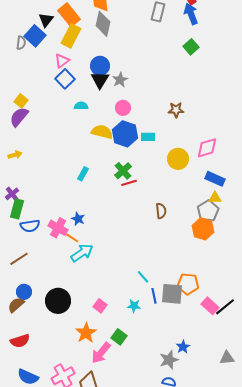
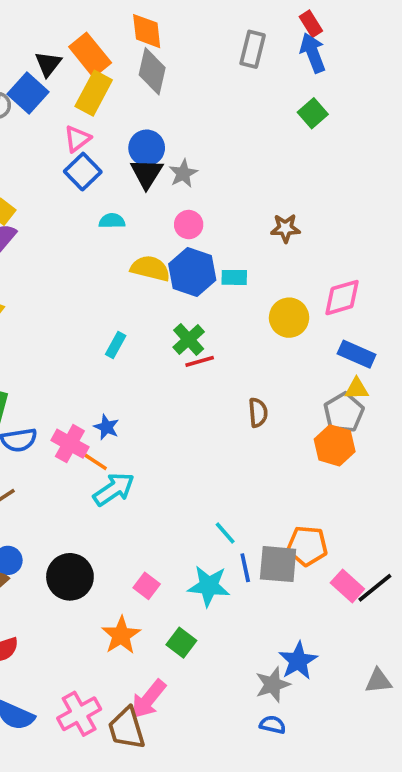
cyan star: (134, 306) -> (209, 586), size x1.6
blue star: (183, 347) -> (298, 661), size x1.5
pink arrow: (101, 353) -> (148, 699), moved

